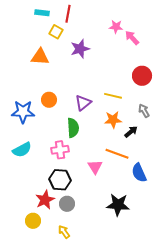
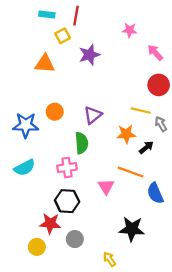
yellow square: (56, 32) -> (63, 36), turned 32
pink arrow: (132, 38) -> (155, 53), moved
yellow line: (113, 96) -> (141, 111), moved
red star: (45, 200) -> (50, 223), turned 30
gray circle: (67, 204) -> (75, 239), moved
yellow arrow: (64, 232) -> (109, 259), moved

